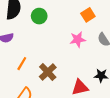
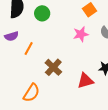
orange line: (22, 64) -> (29, 48), moved

